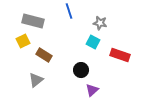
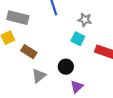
gray triangle: (36, 80) -> (39, 76), moved

